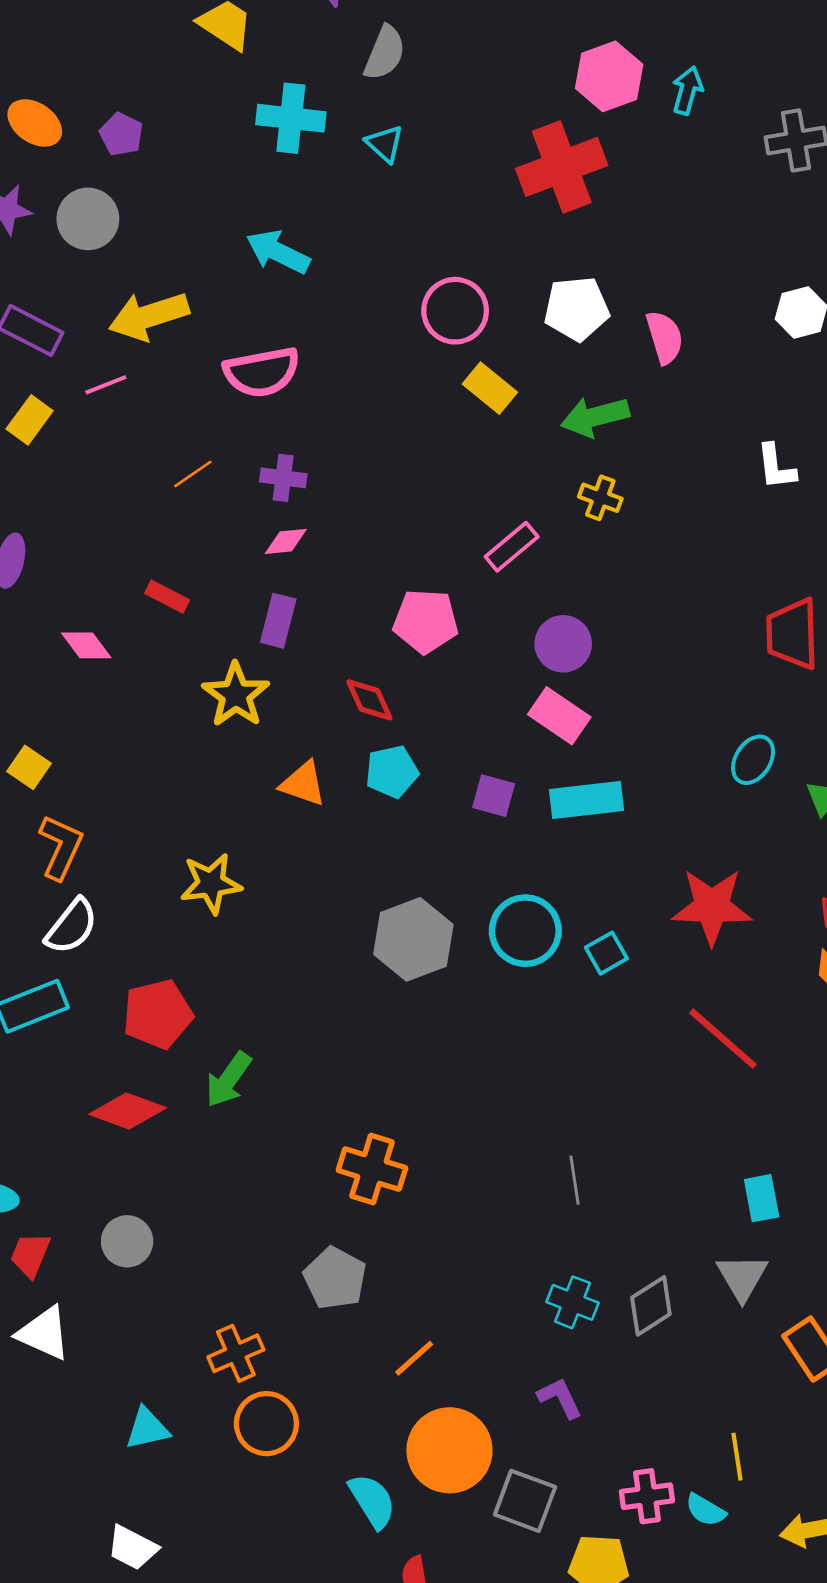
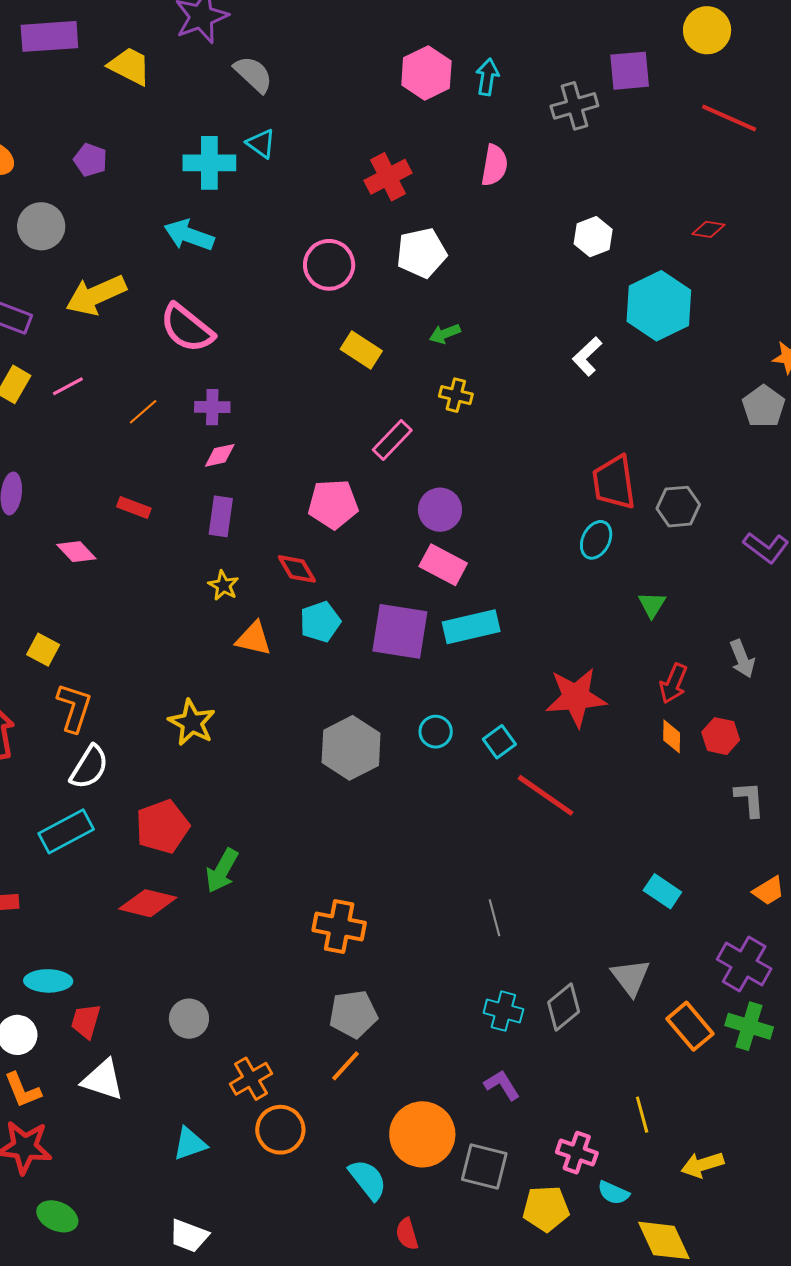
gray semicircle: (385, 53) -> (253, 74), turned -63
cyan cross: (291, 118) -> (209, 163), moved
purple pentagon: (121, 134) -> (90, 160), moved
red cross: (562, 167) -> (388, 177), moved, size x0.7
pink semicircle: (665, 337) -> (494, 165), moved, turned 33
pink semicircle: (262, 372) -> (187, 328), turned 56
pink line: (106, 385) -> (68, 386), moved
yellow rectangle: (490, 388) -> (361, 350), moved
green arrow: (595, 417) -> (445, 334), size x0.6
white L-shape: (776, 467) -> (587, 356), turned 60
yellow star: (236, 695) -> (223, 586), moved, size x0.6
cyan ellipse: (753, 760) -> (596, 540), moved
purple square: (494, 796) -> (400, 631), size x1.8
yellow star: (211, 883) -> (192, 723), turned -30
cyan circle: (525, 931) -> (436, 732), size x0.6
red line: (723, 1039) -> (546, 795), moved
cyan rectangle: (762, 1198) -> (662, 891), moved, turned -39
gray circle: (127, 1241) -> (189, 1019), moved
gray pentagon: (335, 1278) -> (353, 1014), moved, turned -30
orange line: (414, 1358) -> (346, 1066), moved
pink cross: (647, 1496) -> (577, 1153), turned 33
cyan semicircle: (705, 1510) -> (613, 1193), moved

